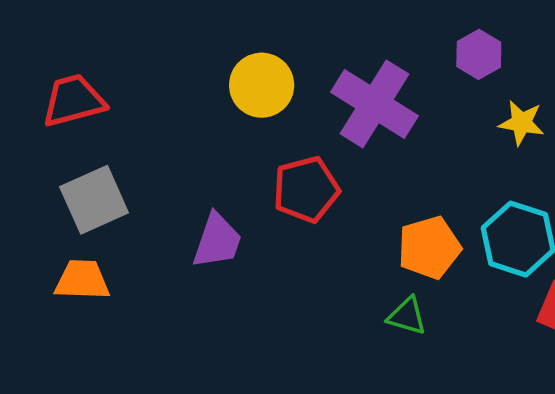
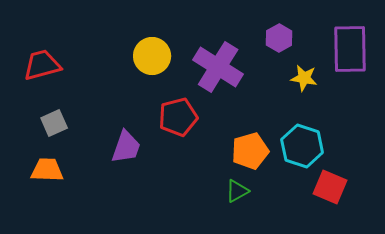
gray square: (94, 200) -> (54, 123), size x0.7
green triangle: (407, 316) -> (237, 191), turned -45

